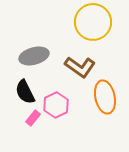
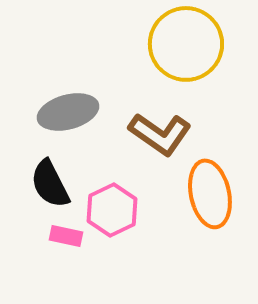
pink rectangle: (33, 118) -> (66, 236), turned 63

